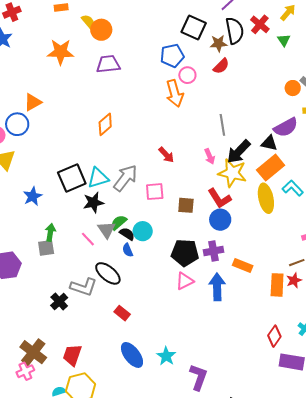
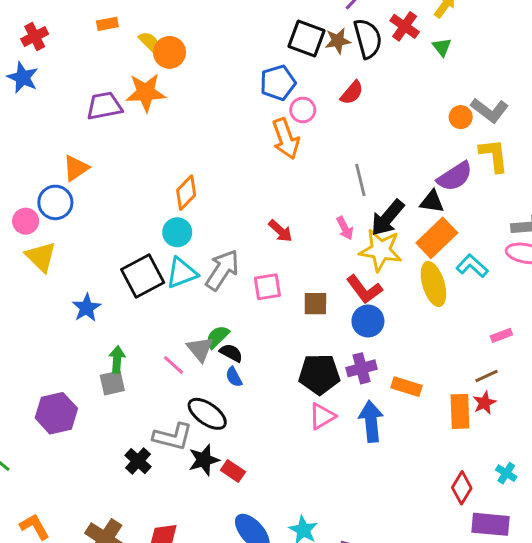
brown star: (219, 43) -> (338, 41), moved
orange star: (61, 52) -> (146, 92), moved
purple trapezoid: (108, 64) -> (104, 106), moved
black star: (93, 202) -> (204, 460), moved
cyan circle: (143, 231) -> (177, 232), moved

